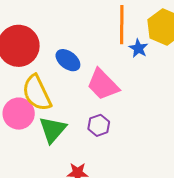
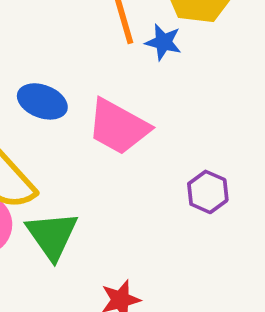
purple hexagon: (99, 125) -> (208, 192), moved

